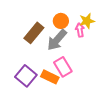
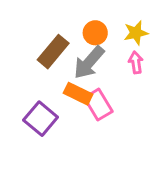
pink arrow: (80, 30) -> (136, 62), moved
orange rectangle: (50, 77) -> (78, 94), moved

